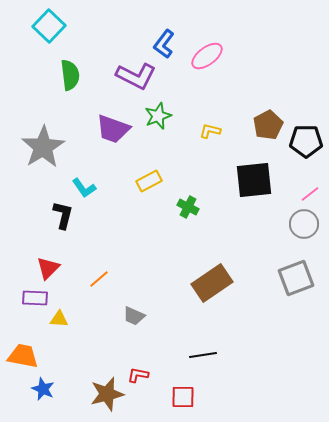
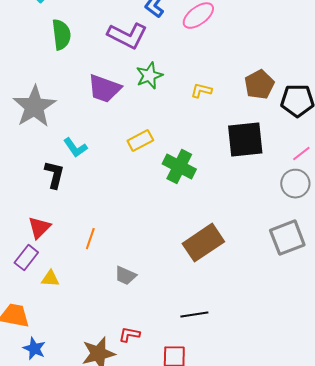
green cross: (188, 207) -> (179, 167), size x1.5
orange line: (99, 279) -> (90, 239), turned -30
purple rectangle: (35, 298) -> (26, 258), turned -55

